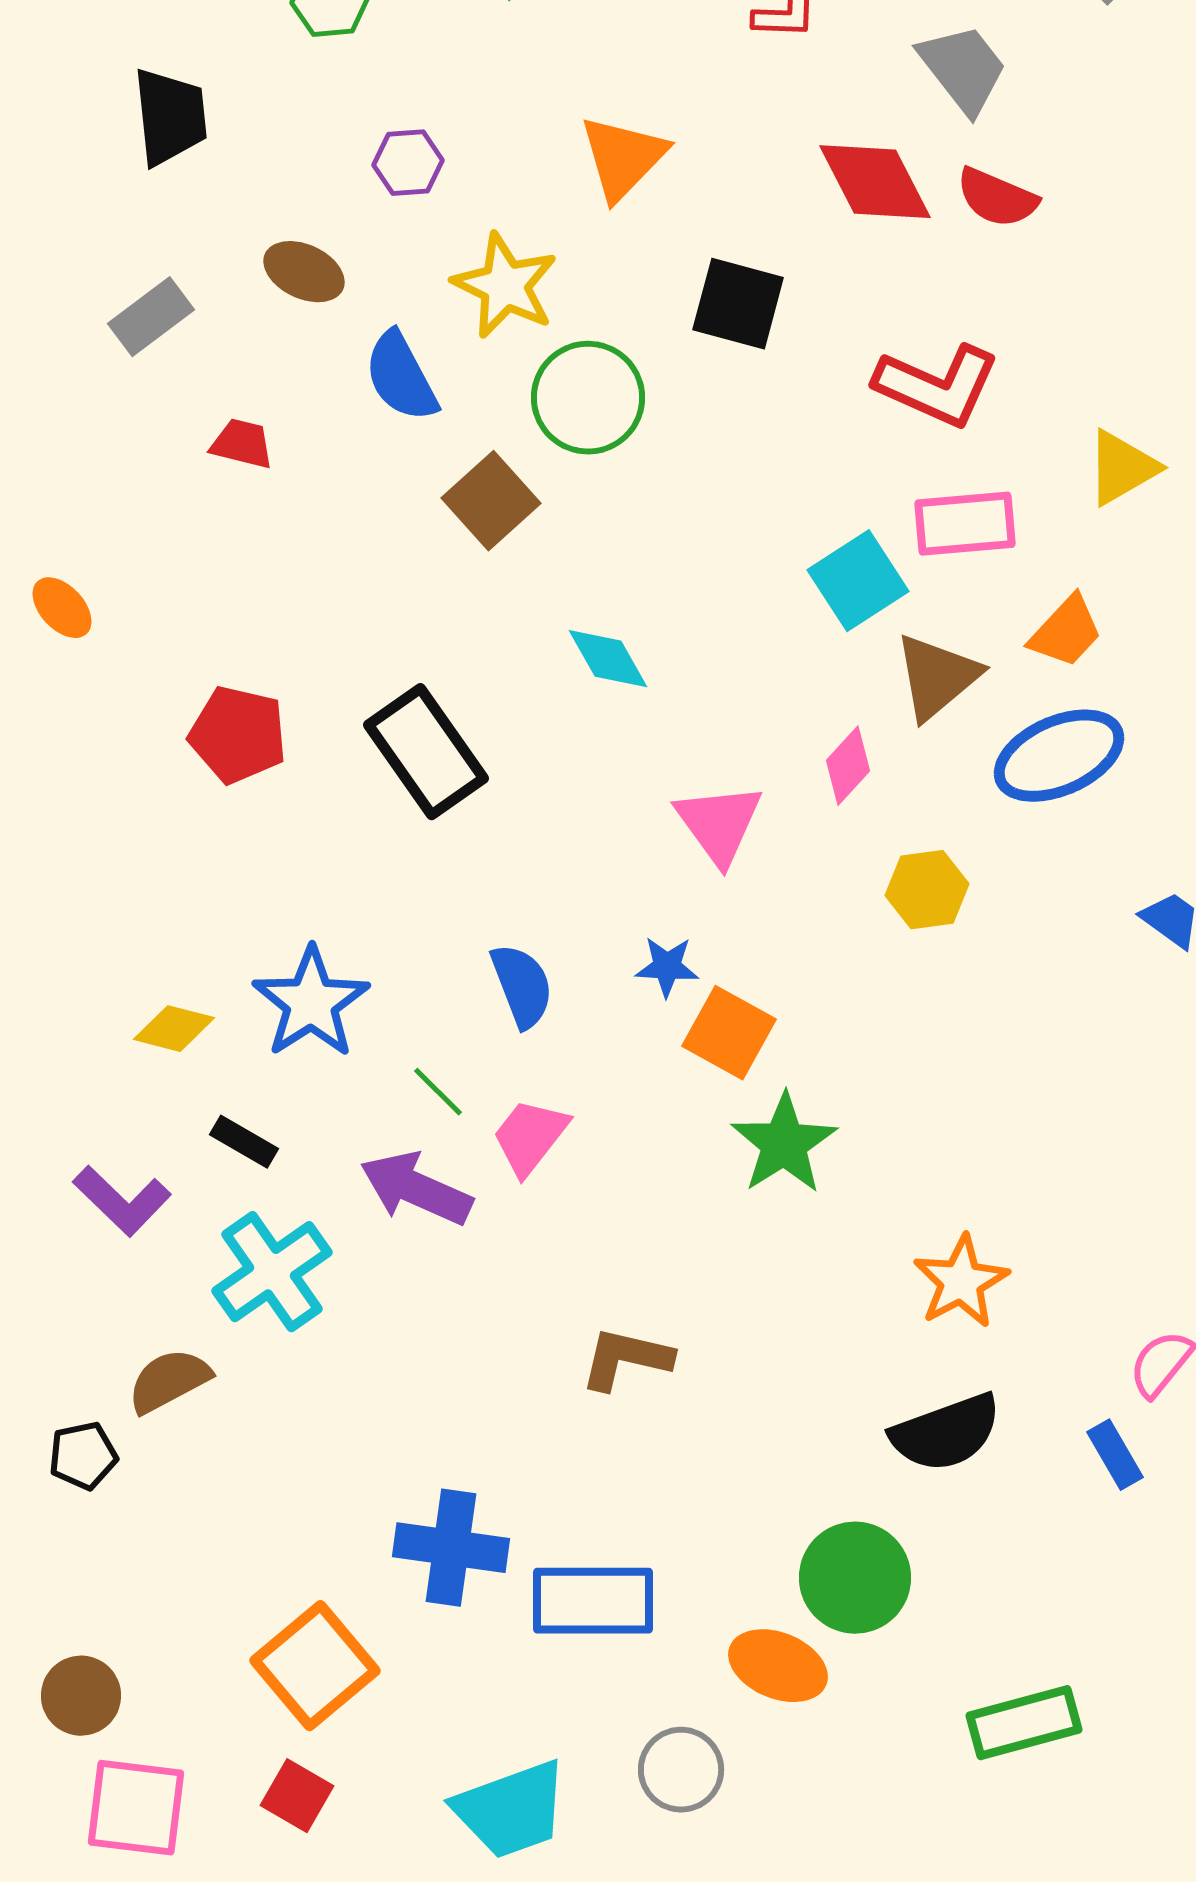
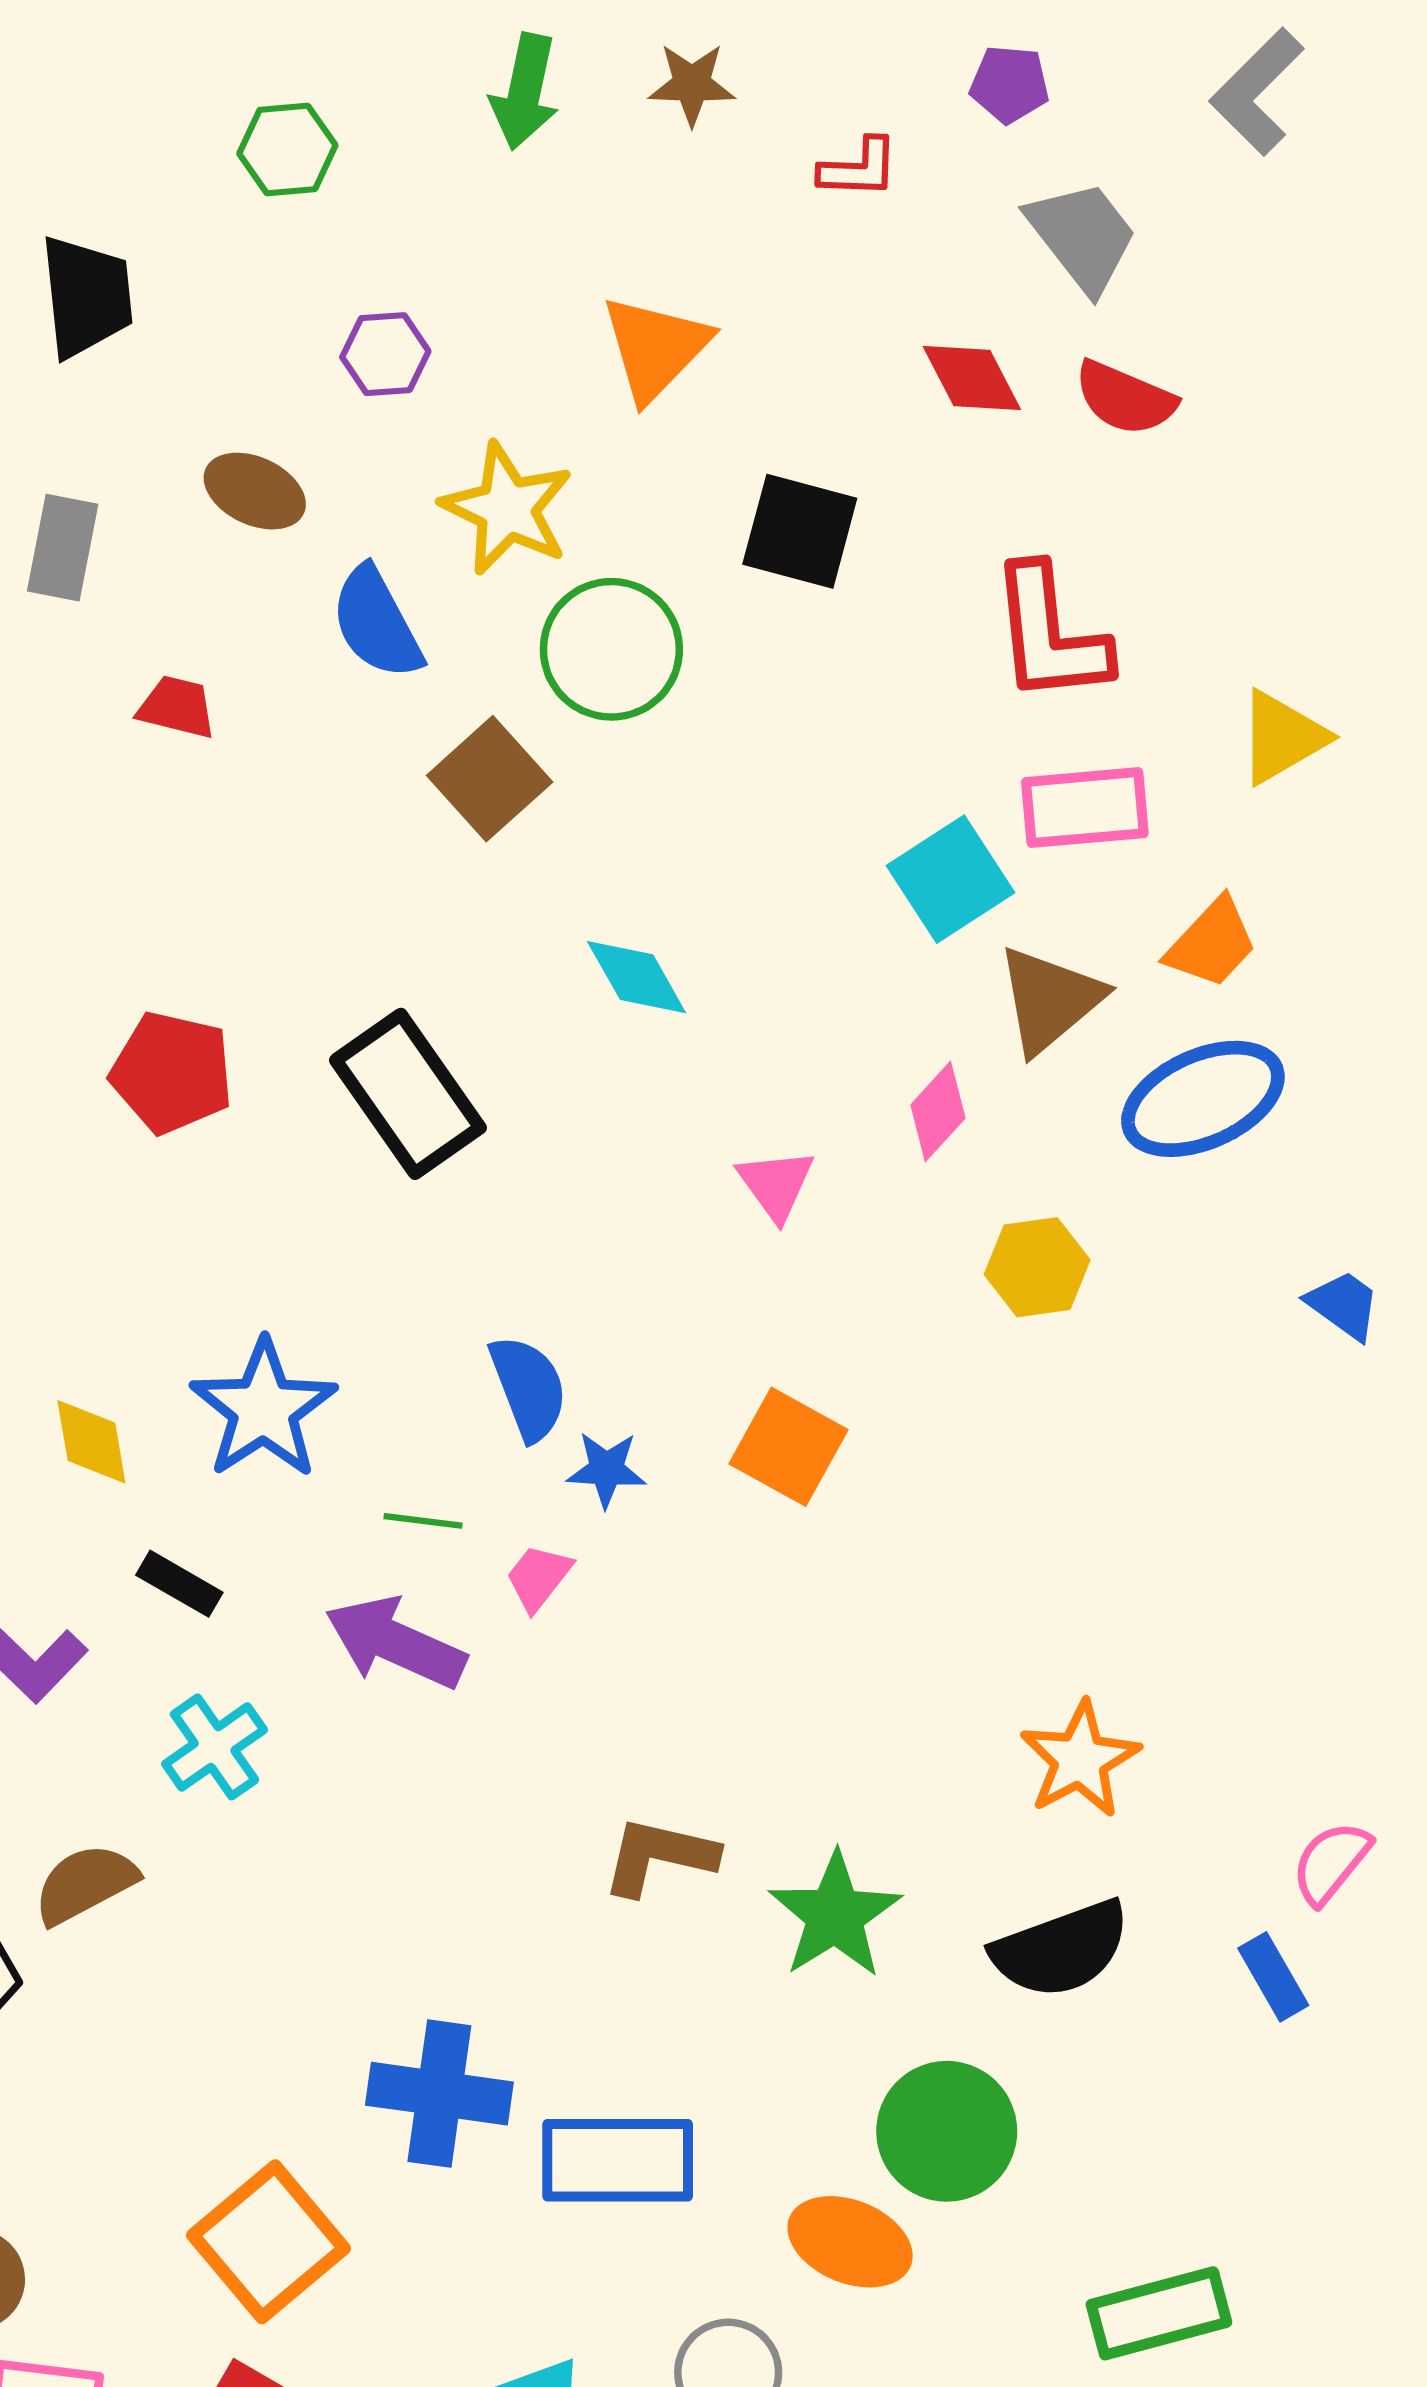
red diamond: (875, 182) -> (972, 378), size x0.7
gray rectangle: (151, 317) -> (63, 548), turned -42
red L-shape: (937, 386) -> (1050, 634), turned 60
pink triangle: (719, 824) -> (776, 1184), size x0.7
blue star: (667, 967) -> (606, 1469), moved
yellow diamond: (174, 1029) -> (91, 1442), turned 66
green line: (438, 1092) -> (423, 1521), turned -38
pink trapezoid: (530, 1137) -> (539, 1577), size x0.7
green star: (784, 1144) -> (835, 1915), moved
cyan cross: (272, 1272) -> (215, 1747), size x0.7

